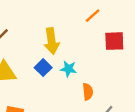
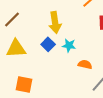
orange semicircle: (88, 92) -> (85, 64), turned -72

